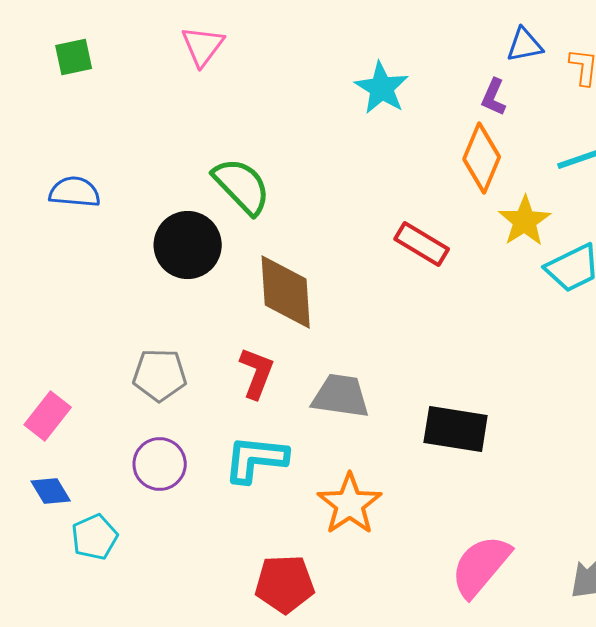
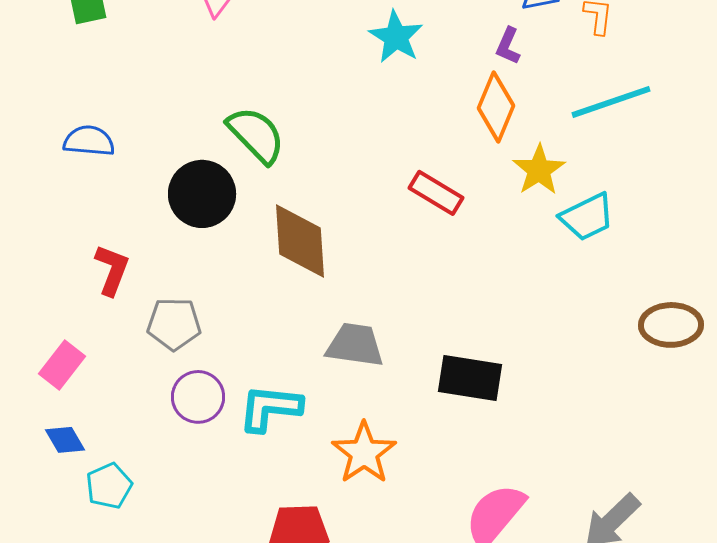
red L-shape: (257, 373) -> (112, 270), moved
purple circle: (160, 464) -> (198, 397), moved

